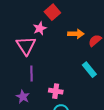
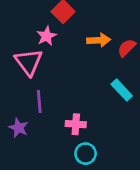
purple star: (23, 97) -> (19, 128), moved

